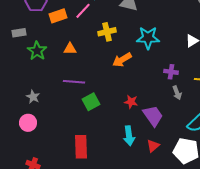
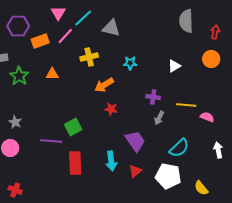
cyan star: (148, 38) -> (130, 63), size x0.6
purple line: (74, 82) -> (51, 141), moved
gray arrow: (177, 93) -> (159, 118), turned 48
red star: (131, 102) -> (111, 109), moved
red rectangle: (81, 147) -> (75, 163), moved

